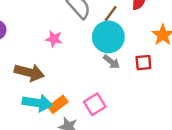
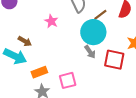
red square: (143, 63) -> (114, 60), size x1.5
brown arrow: (29, 72) -> (25, 41), size x0.6
cyan arrow: (37, 103) -> (15, 56), moved

